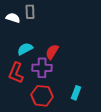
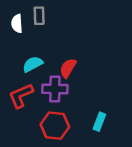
white semicircle: (13, 18) -> (17, 24), turned -112
red L-shape: (16, 73) -> (21, 96), turned 45

